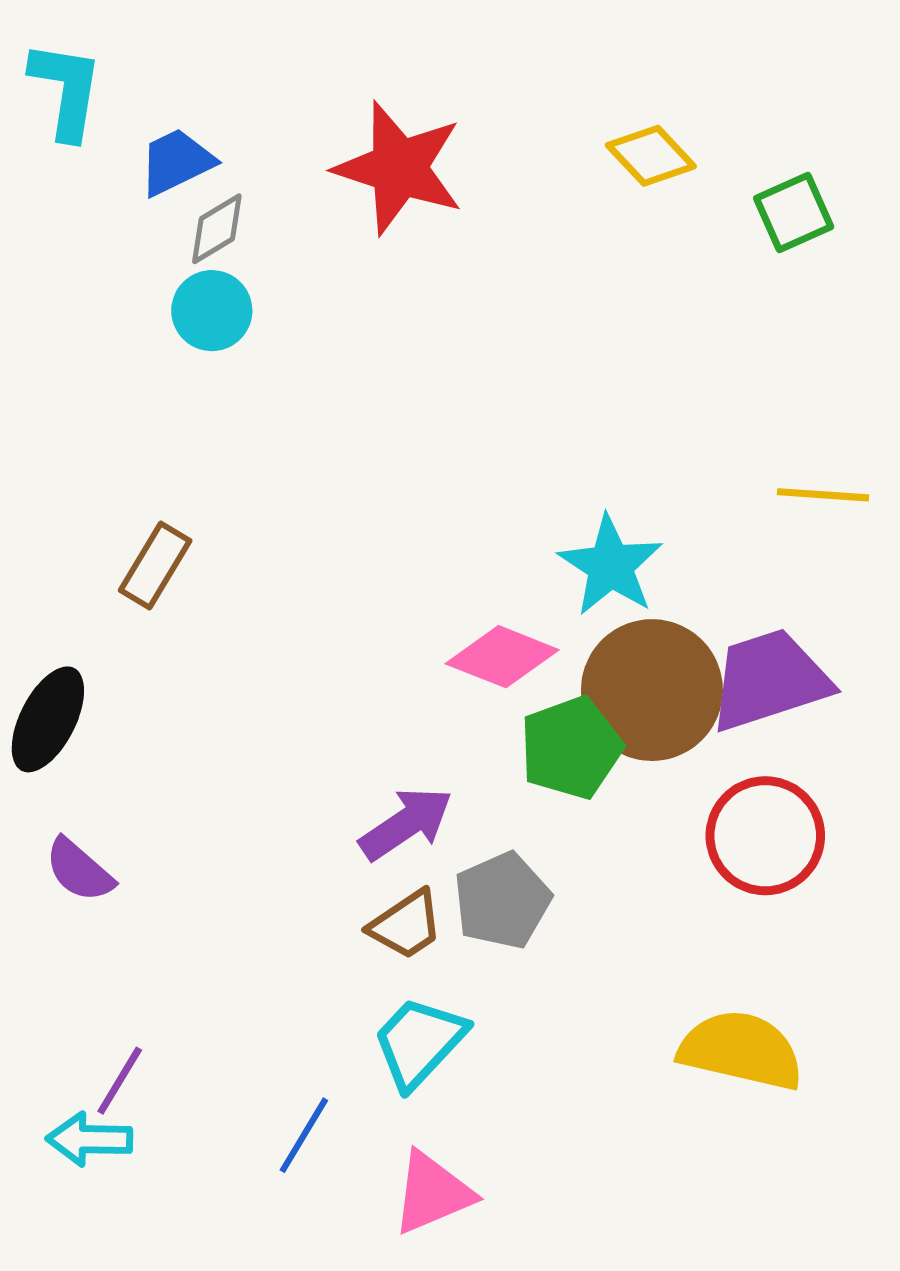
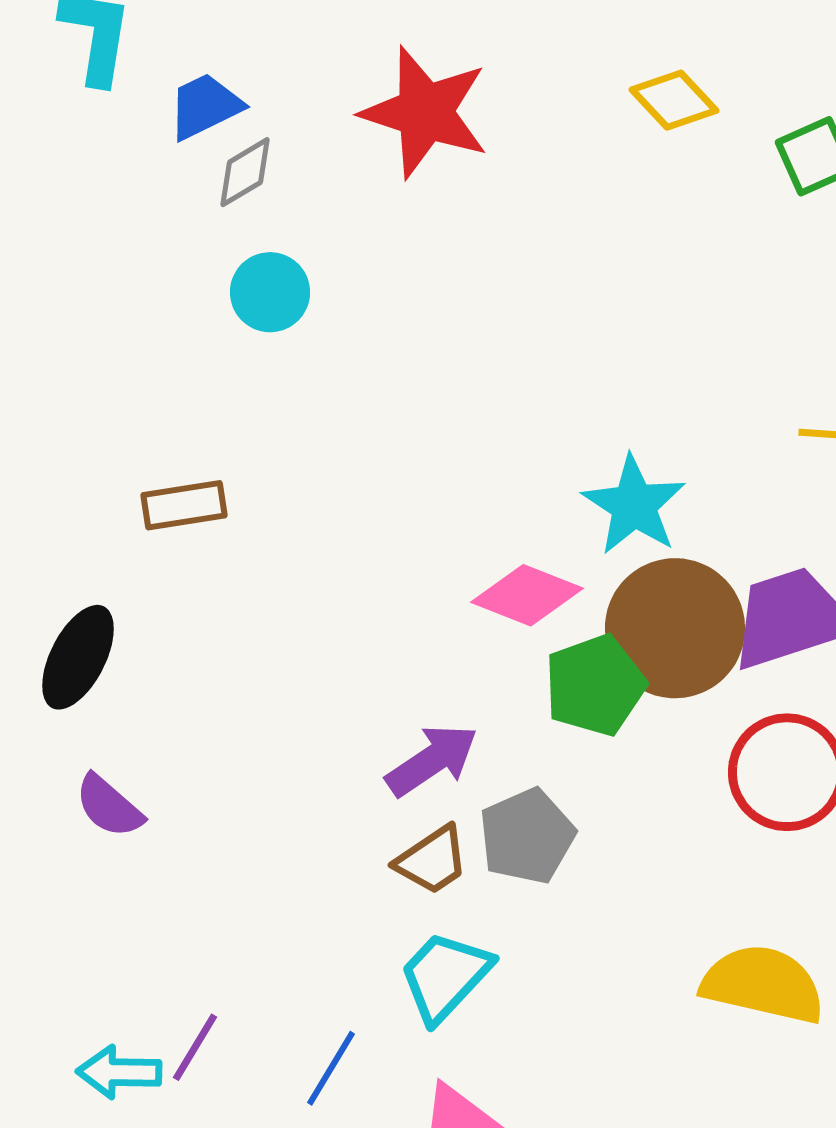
cyan circle: (212, 311) -> (270, 292), moved
brown rectangle: (155, 566) -> (184, 505), turned 50
purple line: (120, 1081) -> (195, 1047), moved

